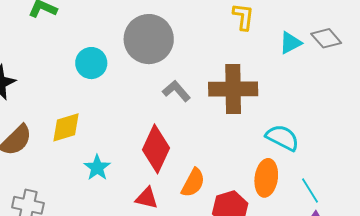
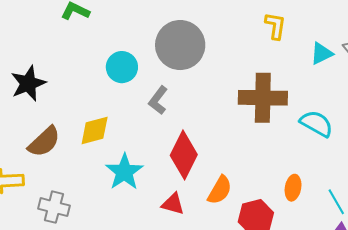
gray L-shape: (176, 91) -> (158, 100), moved, turned -104
cyan semicircle: (282, 138) -> (316, 124), moved
cyan star: (97, 168) -> (124, 172), size x1.4
orange ellipse: (266, 178) -> (293, 188), size x0.7

